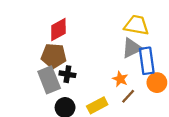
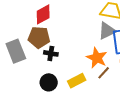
orange star: (120, 79) -> (97, 58), size x1.5
gray rectangle: (49, 80) -> (16, 51), moved

